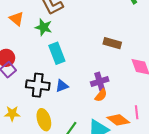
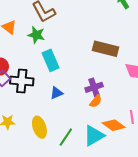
brown rectangle: (112, 43) -> (105, 49), size x1.4
black cross: (38, 85) -> (22, 81), moved

